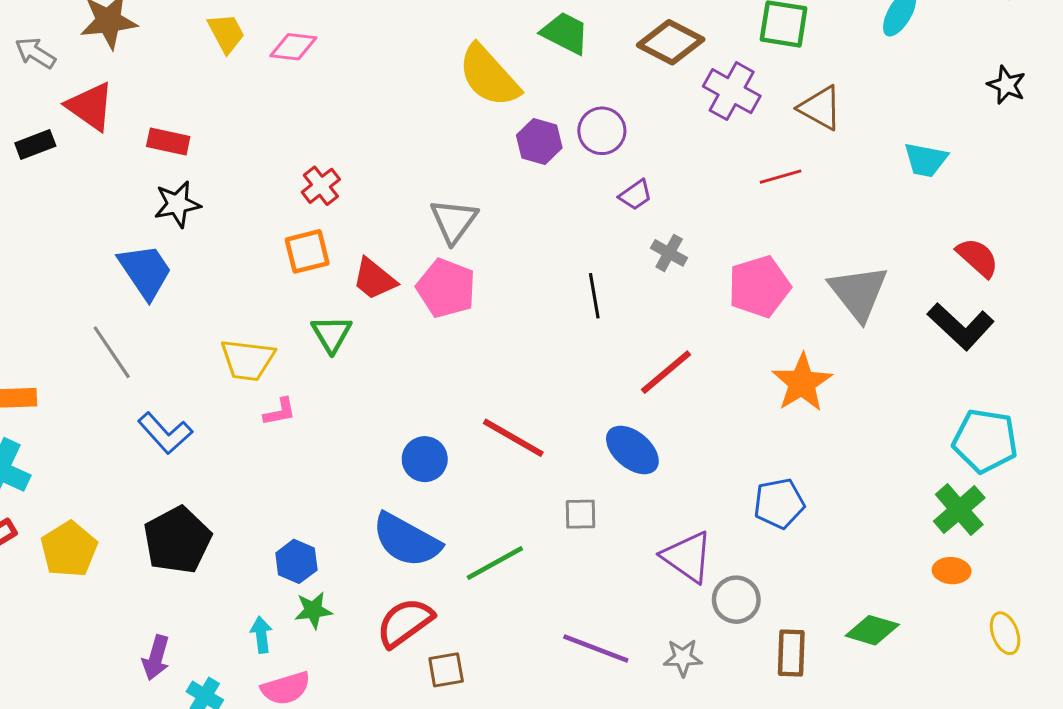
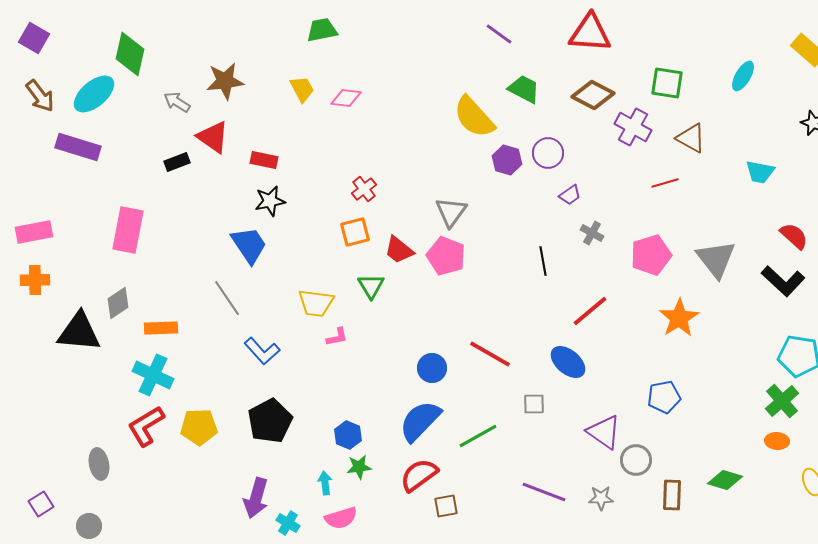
blue semicircle: (406, 540) -> (420, 421), turned 105
yellow pentagon: (69, 549) -> (199, 427), turned 30
purple arrow: (156, 658) -> (256, 498), size x1.4

